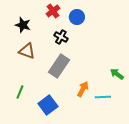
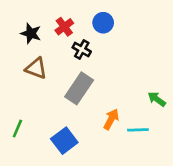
red cross: (53, 11) -> (64, 27), moved
green line: (20, 92) -> (17, 129), moved

